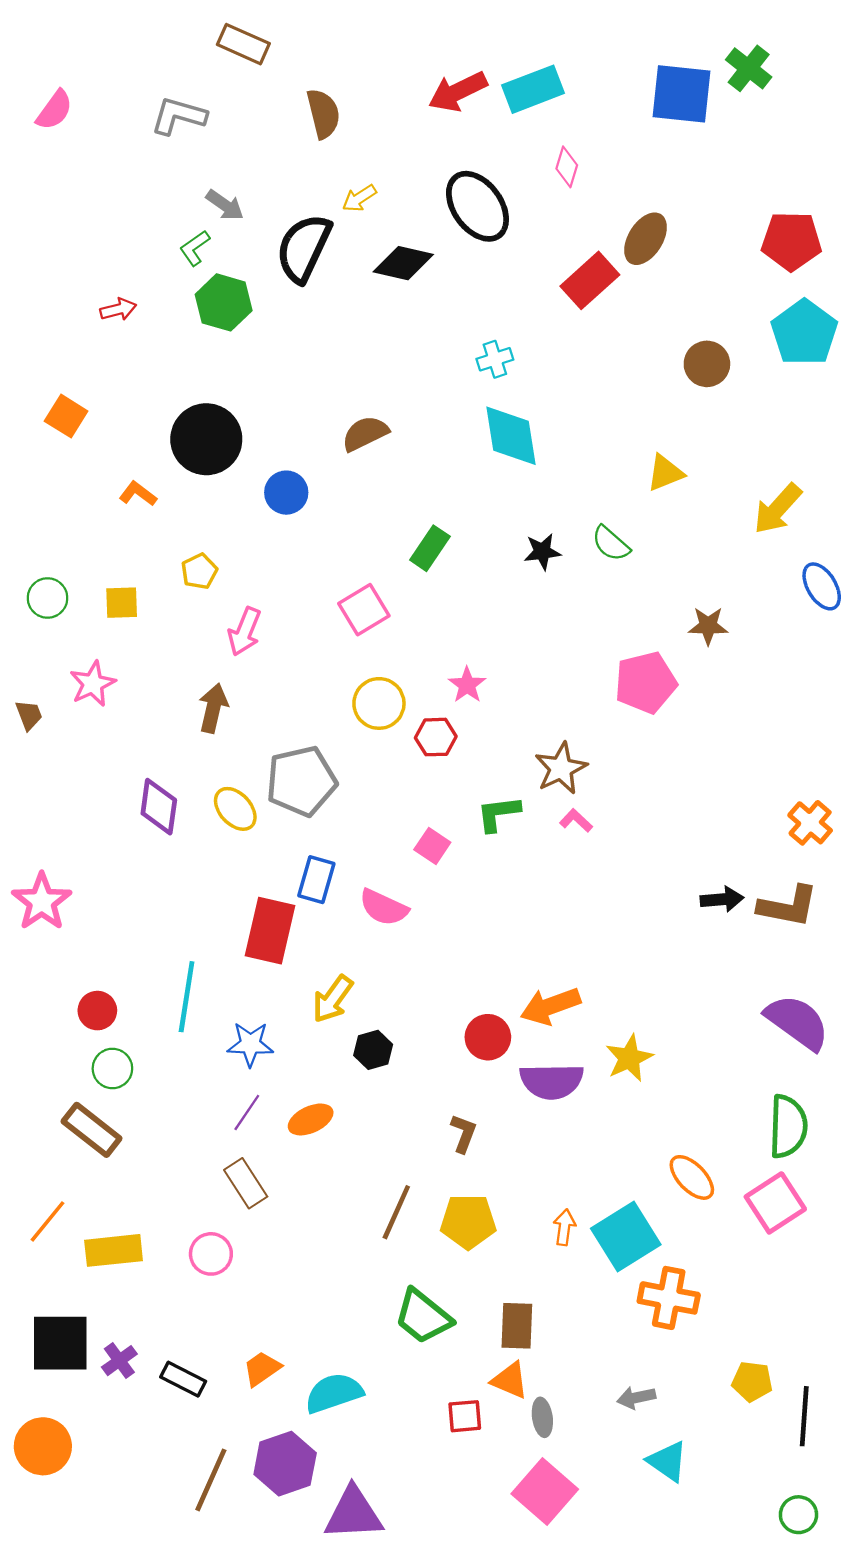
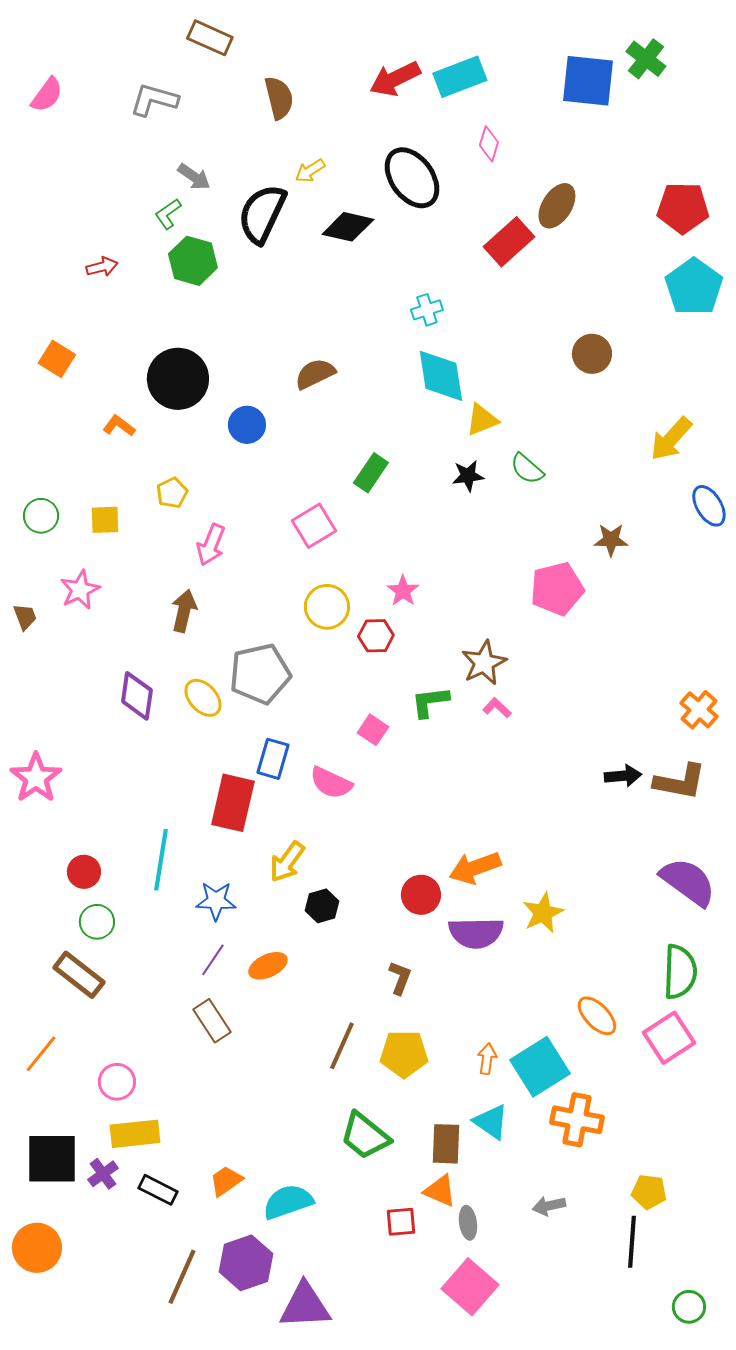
brown circle: (707, 364) -> (592, 354), moved
yellow triangle: (665, 473) -> (482, 420), moved
yellow rectangle: (114, 1250) -> (135, 1134), moved
pink circle: (211, 1254) -> (117, 1082), moved
black line: (804, 1416) -> (632, 1242), moved
cyan triangle: (668, 1461) -> (491, 1122), moved

